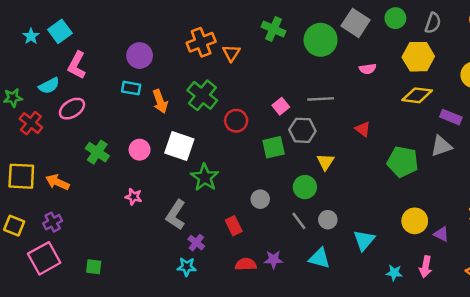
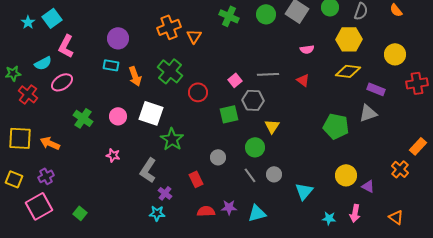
green circle: (321, 40) -> (266, 14), moved, size x0.7
red triangle: (363, 129) -> (303, 80), moved
cyan triangle: (319, 258) -> (257, 213), moved, turned -30
green square: (94, 267) -> (80, 213), turned 32

